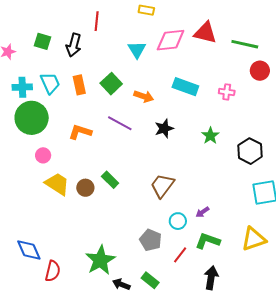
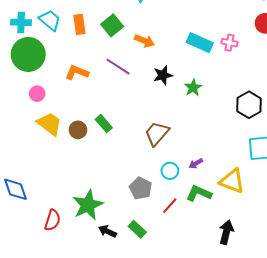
cyan trapezoid: (50, 83) -> (50, 20), turned -30
cyan rectangle: (185, 87) -> (200, 43), moved
green star: (210, 136) -> (193, 88), moved
yellow triangle: (254, 239) -> (232, 181), moved, turned 36
red semicircle: (53, 271) -> (52, 220), moved
black arrow: (211, 278) -> (226, 232), moved

